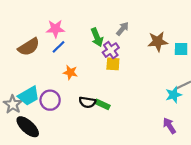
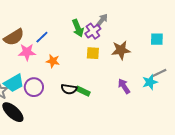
pink star: (55, 29) -> (27, 52), moved
brown star: (158, 42) -> (121, 50), moved
purple cross: (111, 50) -> (93, 31), moved
purple arrow: (169, 126) -> (124, 86), moved

